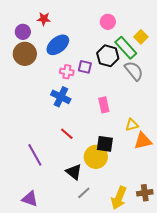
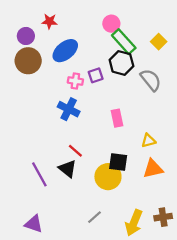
pink circle: (108, 22) -> (111, 24), moved
green rectangle: (126, 48) -> (124, 42), moved
purple square: (85, 67) -> (96, 75), turned -32
orange triangle: (143, 141) -> (153, 169), moved
black triangle: (74, 172) -> (67, 169), moved

